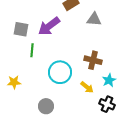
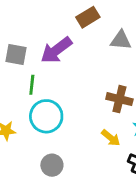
cyan circle: (60, 72) -> (46, 116), moved

